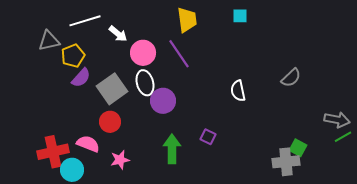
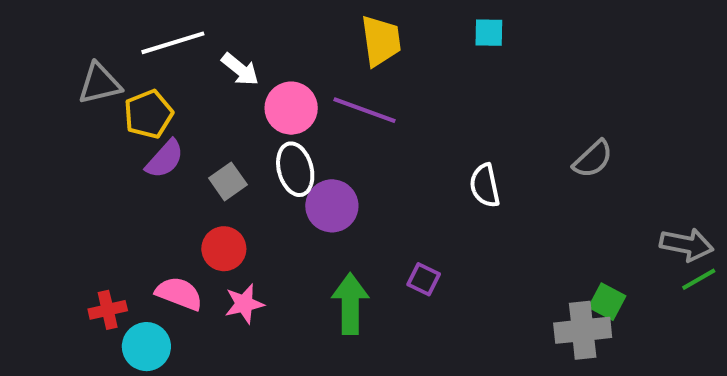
purple line: (179, 54) -> (365, 110), turned -36
gray square: (112, 89) -> (228, 181), size x0.6
red cross: (53, 152) -> (108, 310), size x0.6
pink star: (120, 160) -> (244, 304), moved

